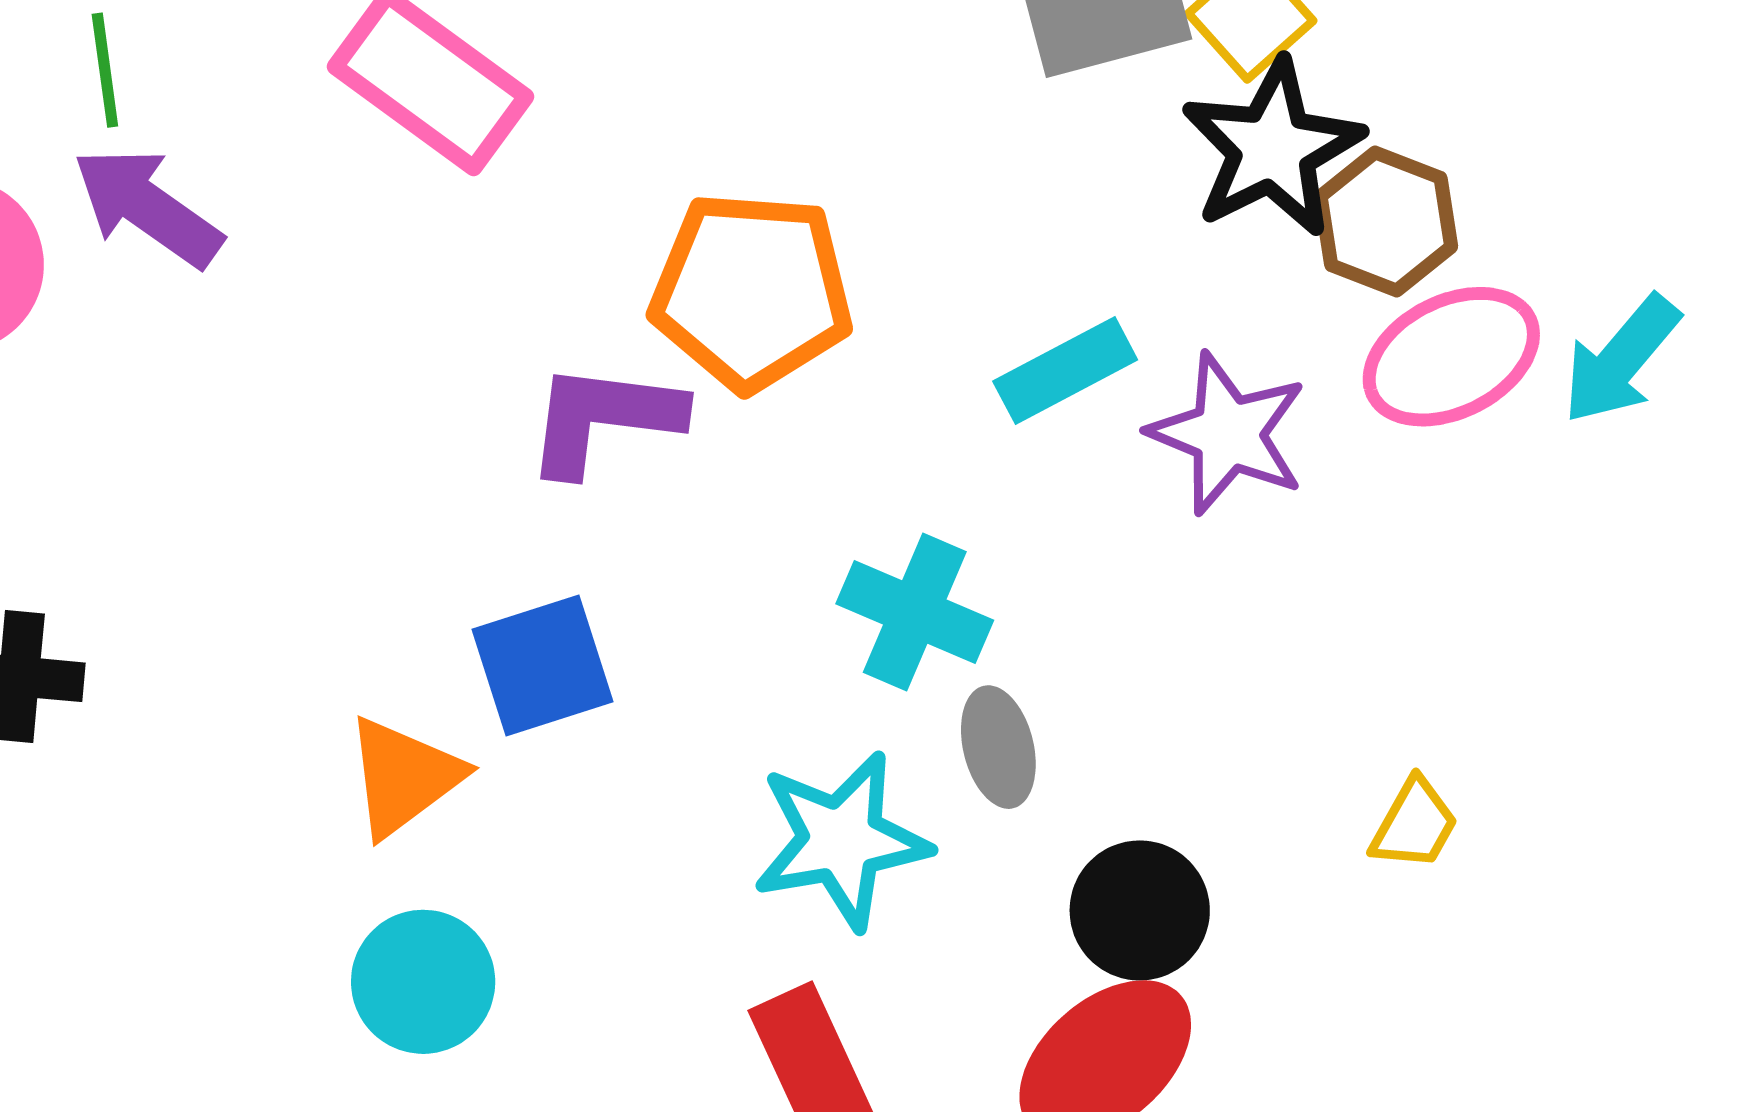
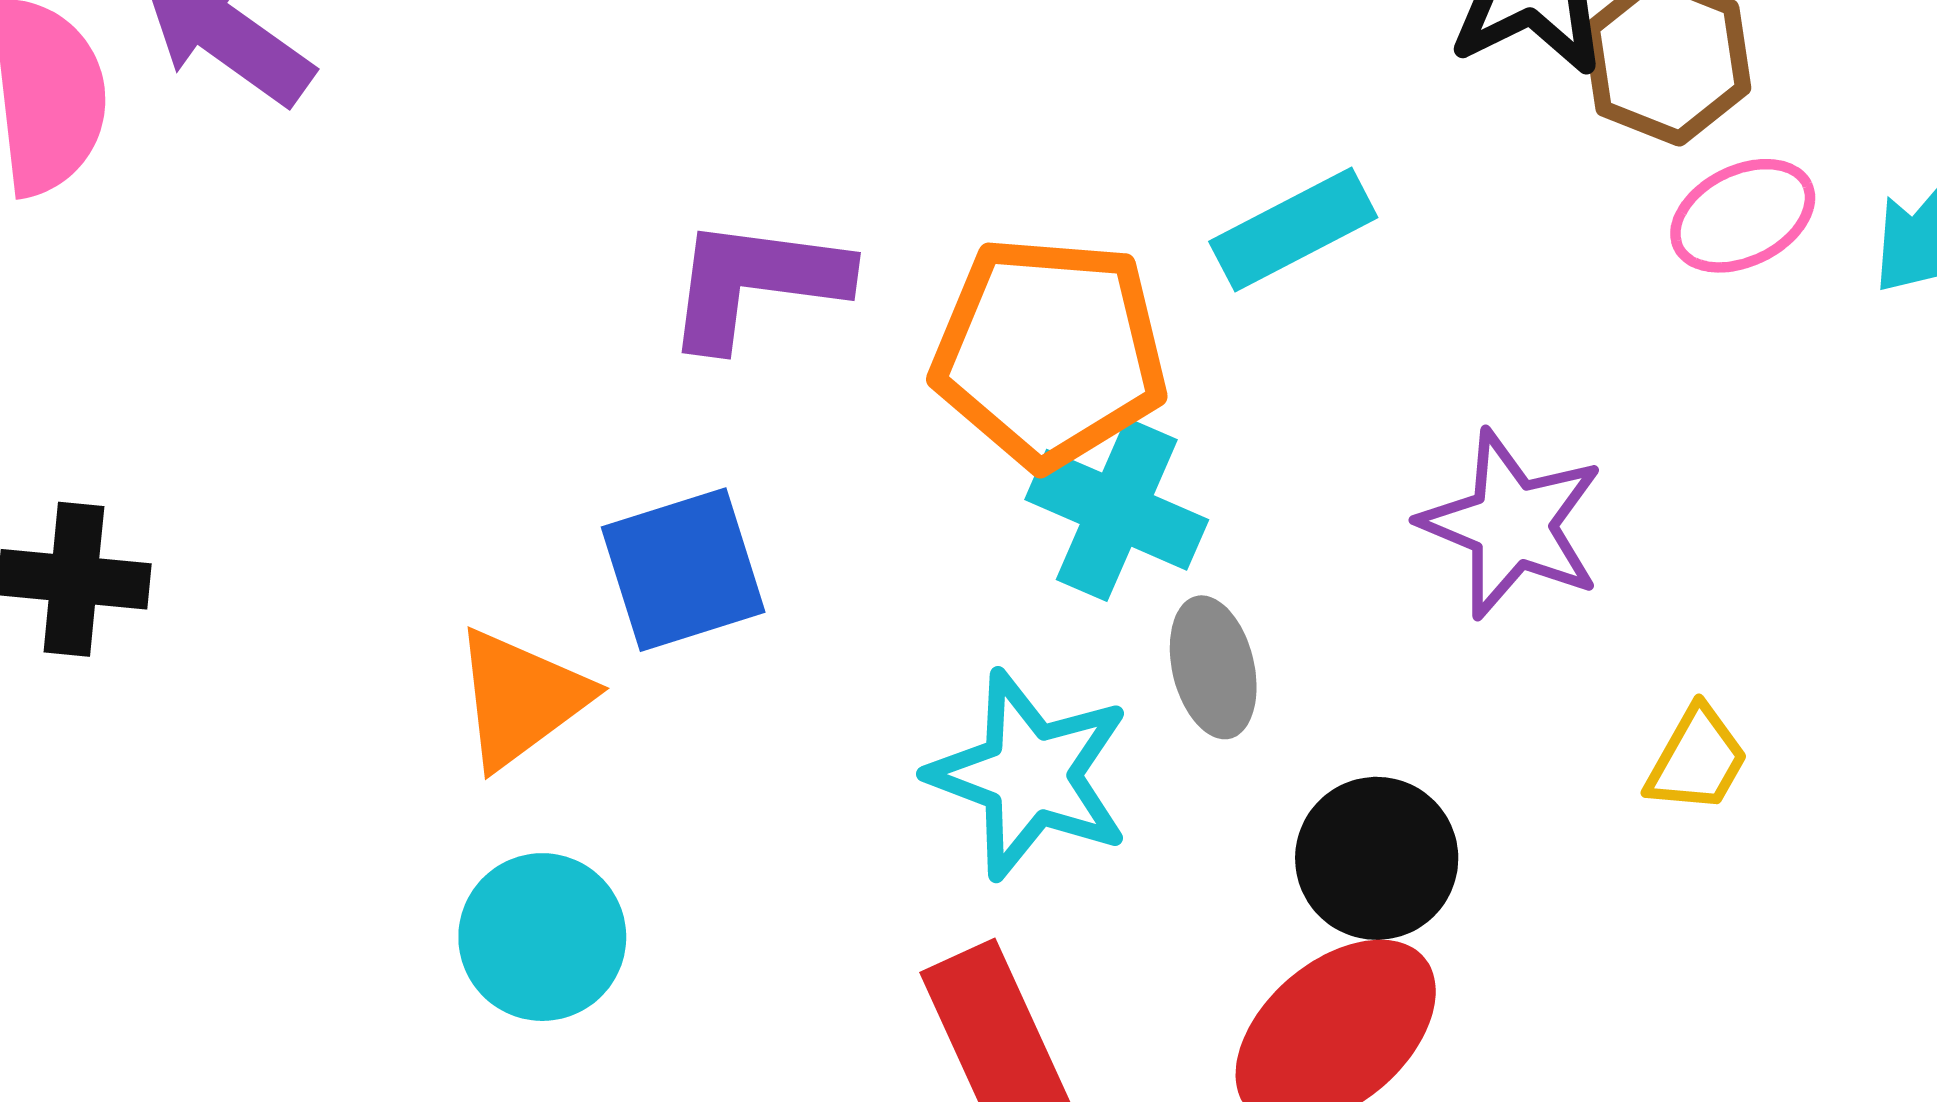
orange pentagon: (752, 291) -> (1050, 352), moved
pink ellipse: (1451, 357) -> (1743, 216), size x0.7
purple star: (1228, 434) -> (1512, 524), moved
cyan star: (841, 840) -> (1030, 775), turned 30

